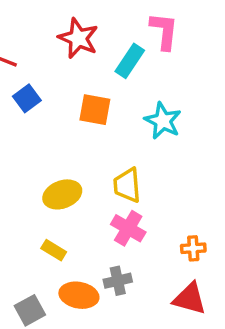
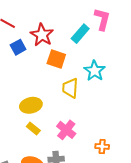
red star: (78, 38) -> (42, 35), moved
yellow trapezoid: (127, 185) -> (70, 88), moved
yellow rectangle: (54, 250) -> (33, 129), moved

